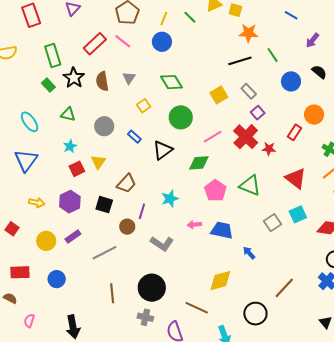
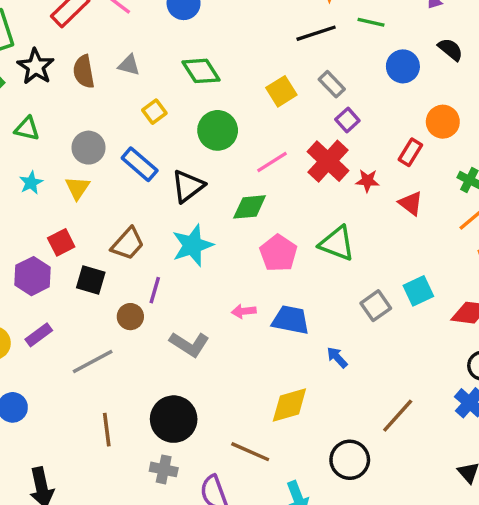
green line: (273, 55) -> (371, 22), turned -42
gray triangle: (129, 78) -> (129, 65), turned -48
blue rectangle: (134, 137) -> (140, 164), size x1.5
yellow triangle: (98, 162) -> (77, 188), moved
red square: (77, 169) -> (61, 242), moved
red triangle: (296, 178) -> (411, 203), moved, size x0.7
cyan star: (170, 199) -> (192, 245), moved, size x1.4

